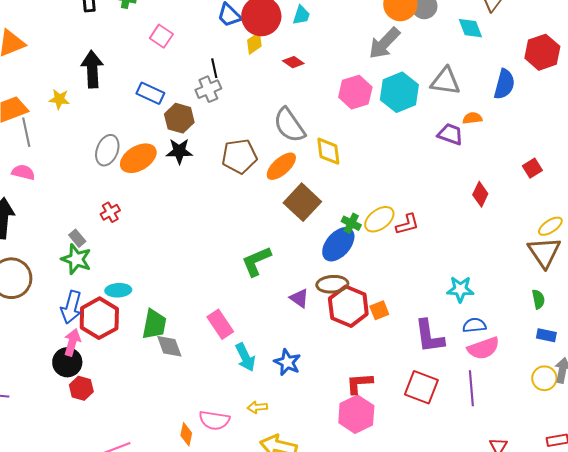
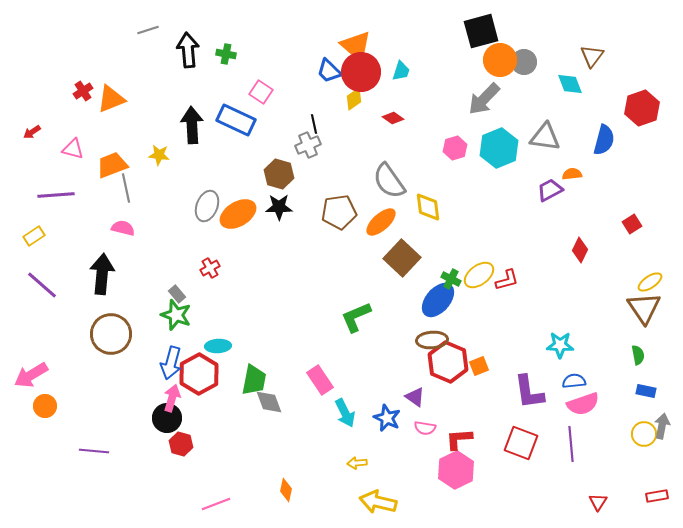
pink hexagon: (355, 92) -> (455, 148), size x0.7
blue rectangle: (150, 93) -> (236, 120), moved, size x1.4
purple trapezoid: (450, 134) -> (550, 190), turned -48
purple triangle: (299, 298) -> (415, 397), moved
pink semicircle: (214, 420) -> (425, 428), moved, size x0.7

